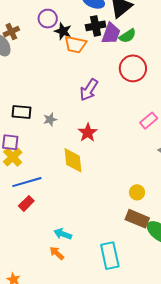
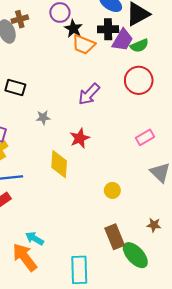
black rectangle: (21, 112) -> (15, 87), moved
yellow circle: (137, 192) -> (112, 190), moved
brown rectangle: (137, 219) -> (115, 237), turned 35
orange arrow: (57, 253) -> (25, 257), size x1.8

